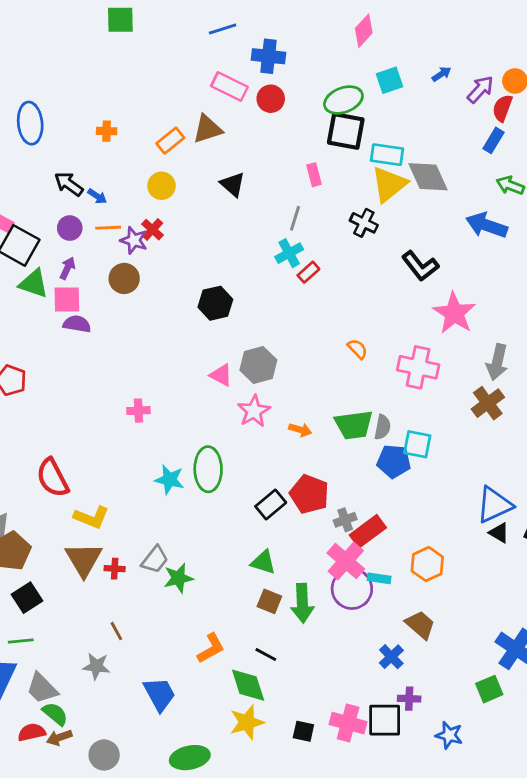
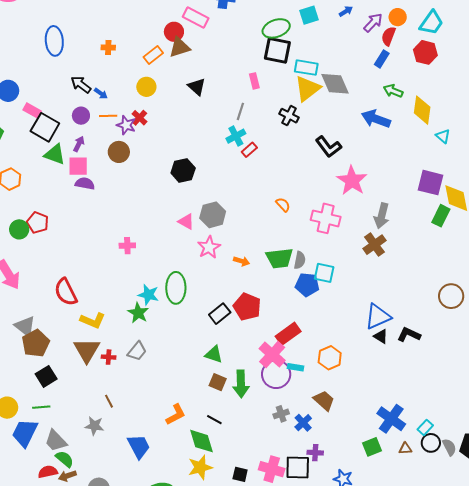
red circle: (271, 99) -> (174, 32), moved
gray cross: (345, 520) -> (281, 414), moved
green star: (178, 578) -> (138, 313), moved, turned -30

